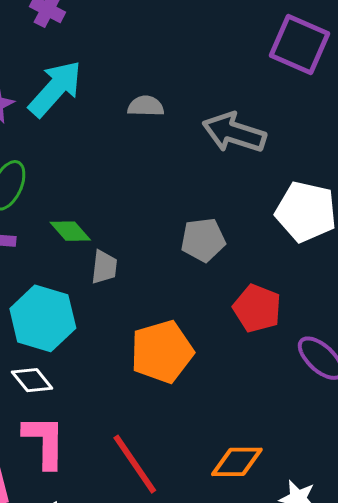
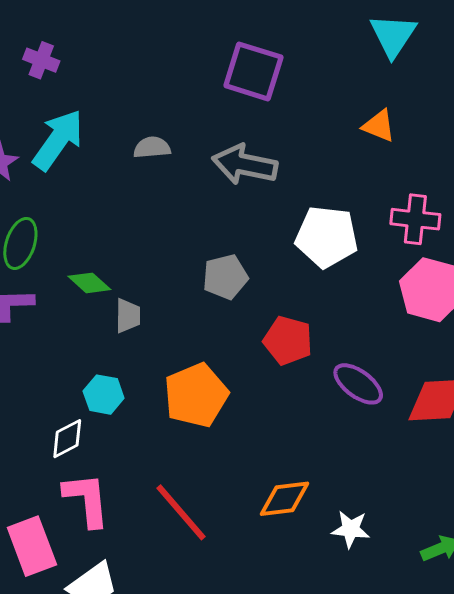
purple square: (300, 44) -> (253, 71), moved
cyan hexagon: (43, 318) -> (104, 395), moved, size x0.6
white diamond: (32, 380) -> (67, 439), turned -72

